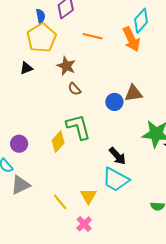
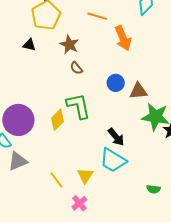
orange arrow: (131, 39) -> (123, 38), moved
black triangle: (26, 68) -> (29, 45), turned 32
brown triangle: (133, 93) -> (138, 91), moved
purple circle: (19, 144) -> (18, 120), size x1.8

